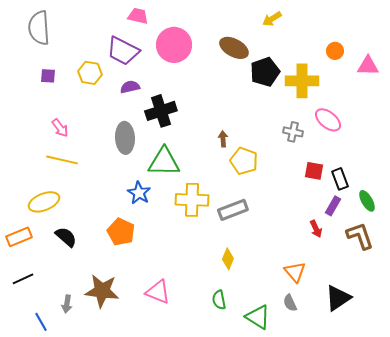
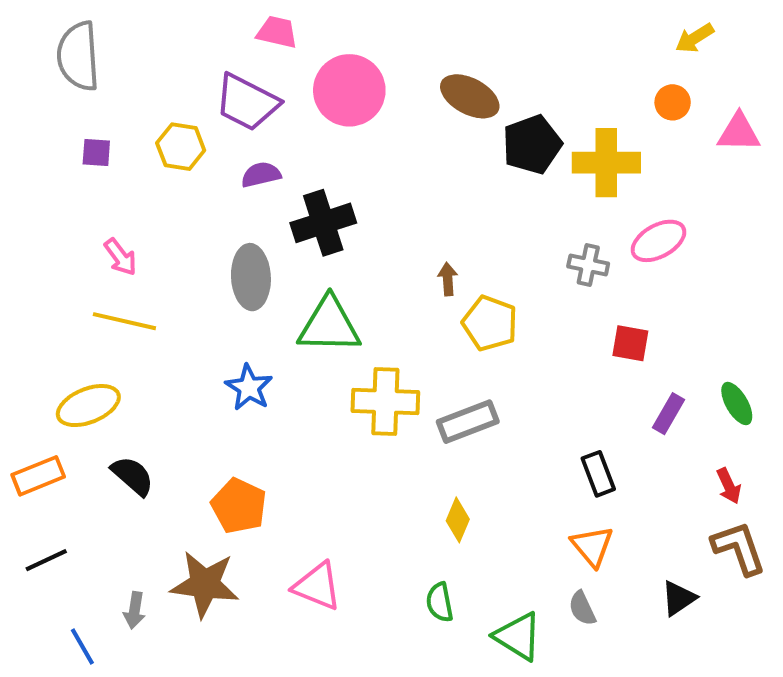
yellow arrow: (272, 19) -> (695, 38), moved
pink ellipse: (328, 120) -> (658, 241), turned -68
black rectangle: (340, 179) -> (598, 474), moved
blue star: (139, 193) -> (249, 387), moved
red arrow: (316, 229) -> (729, 486), moved
orange pentagon: (121, 232) -> (239, 506), moved
brown L-shape: (360, 236) -> (739, 548), moved
black triangle: (338, 298) -> (679, 598), size x0.7

